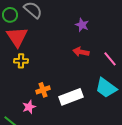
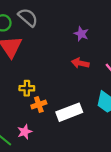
yellow cross: (21, 61) -> (27, 88), moved
pink star: (29, 107) -> (25, 132), moved

